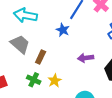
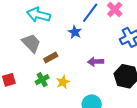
brown rectangle: (41, 57) -> (51, 57), turned 32
green cross: (34, 80) -> (42, 80), turned 32

